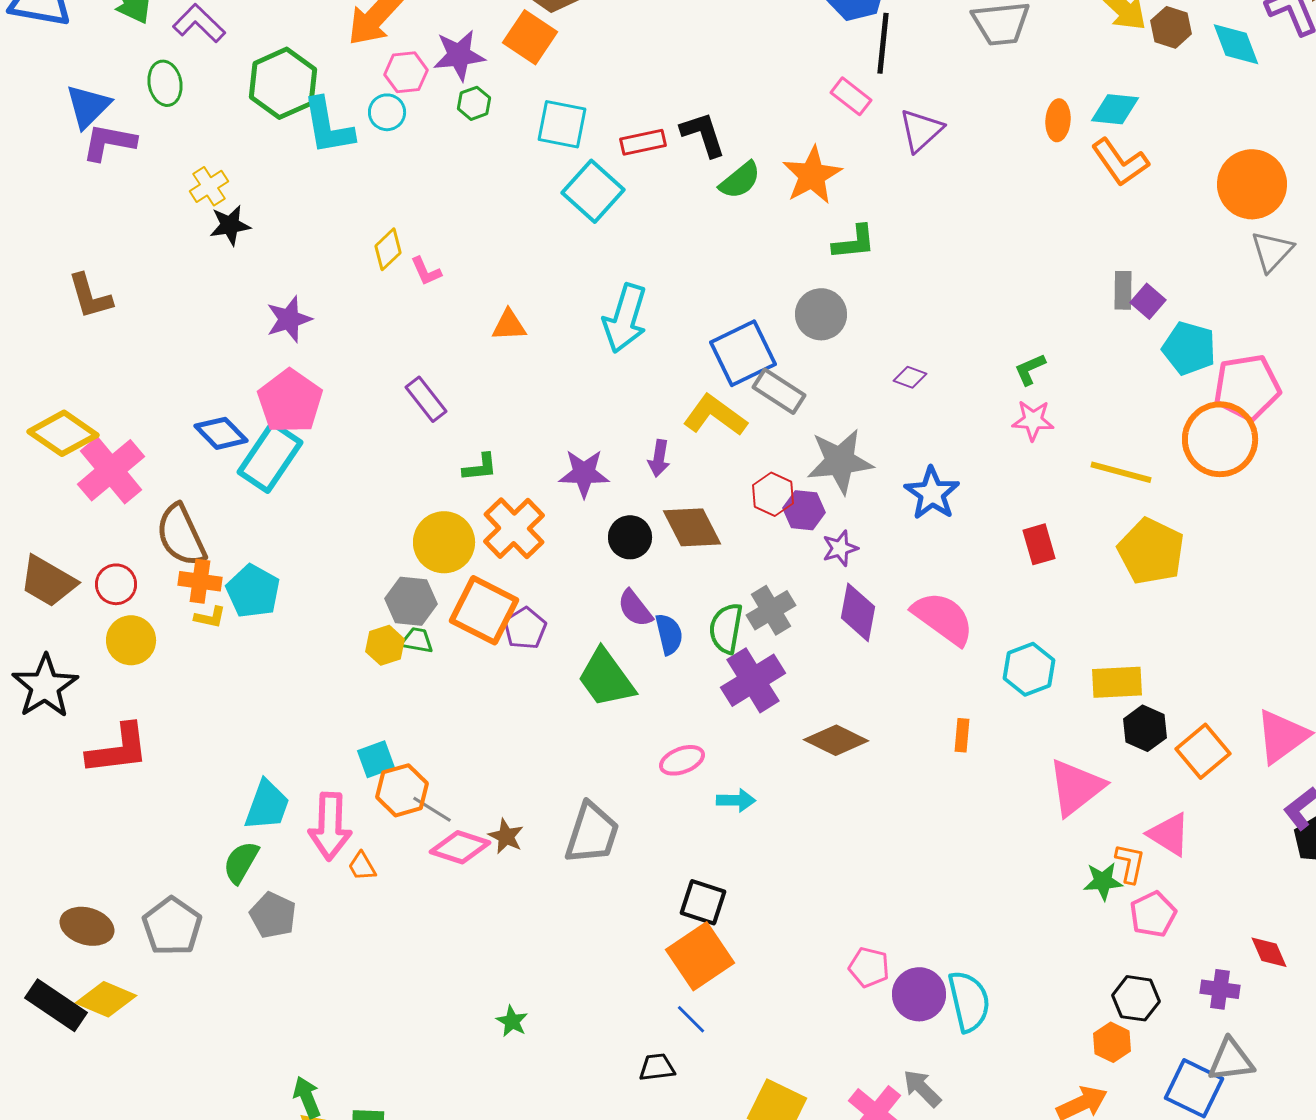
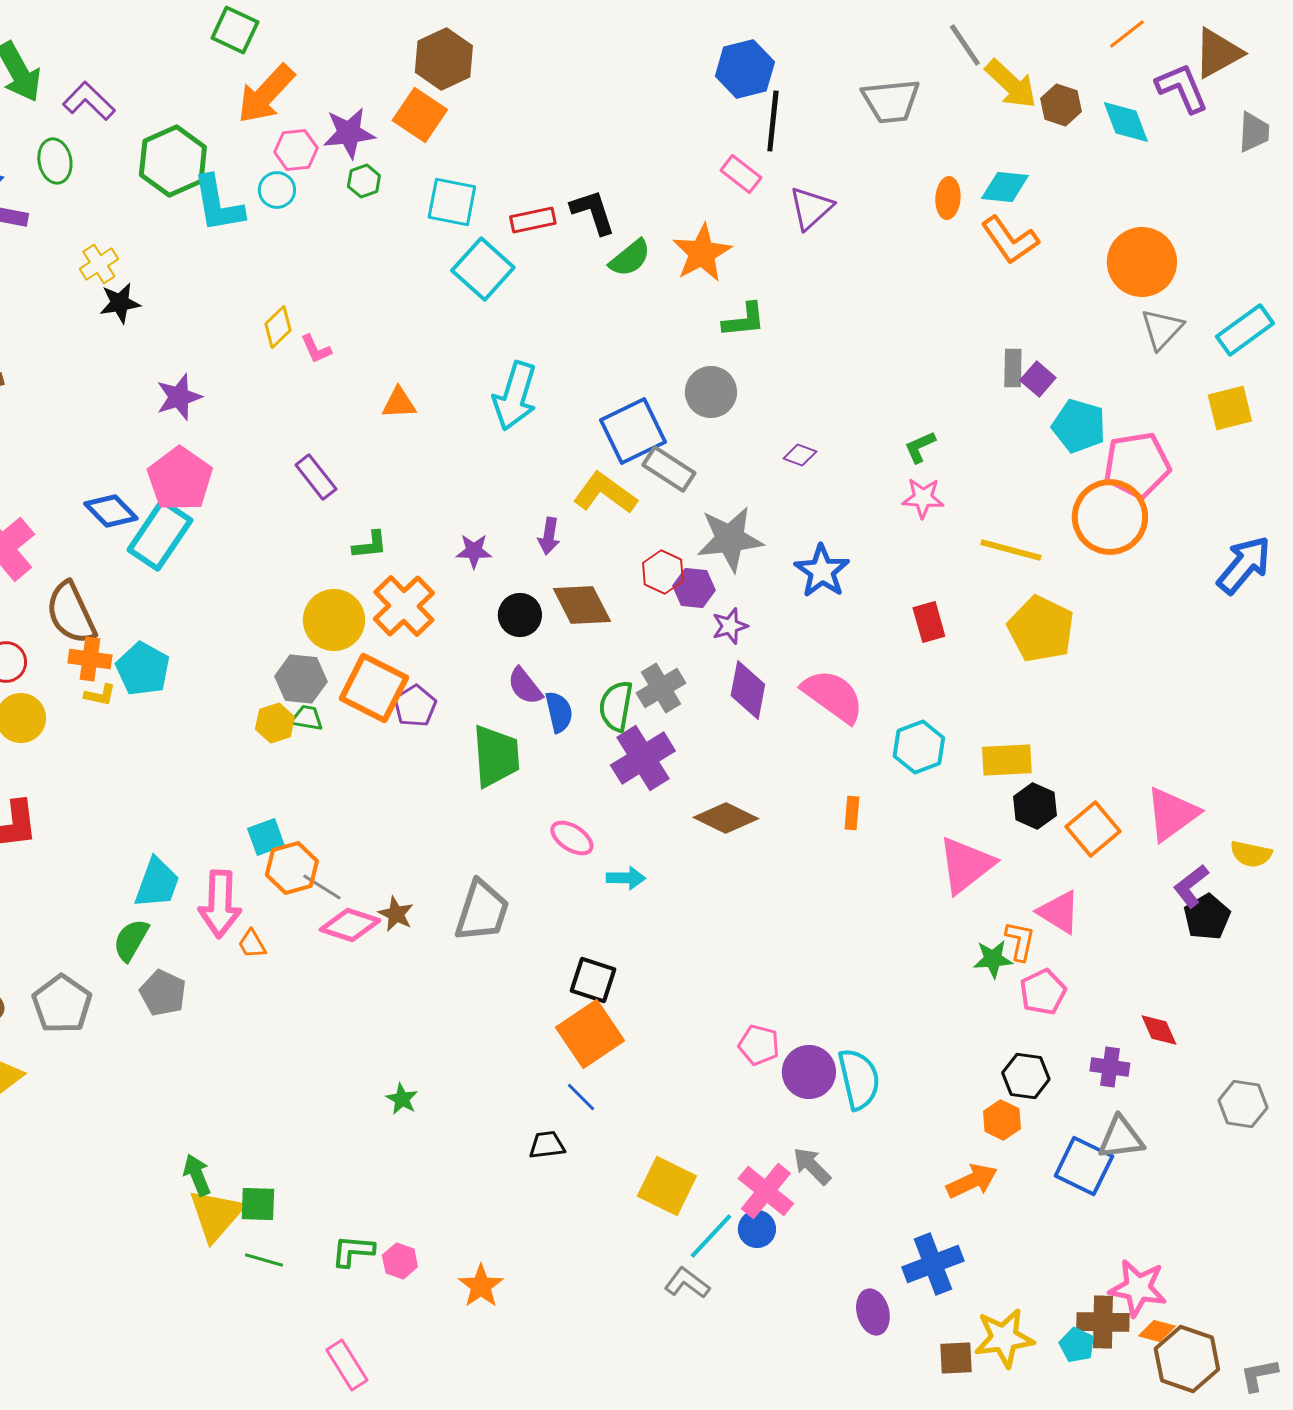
purple star: (584, 473) -> (474, 551), size x0.7
green trapezoid: (606, 678) -> (496, 756), turned -148
pink ellipse: (682, 760) -> (572, 838), turned 54

